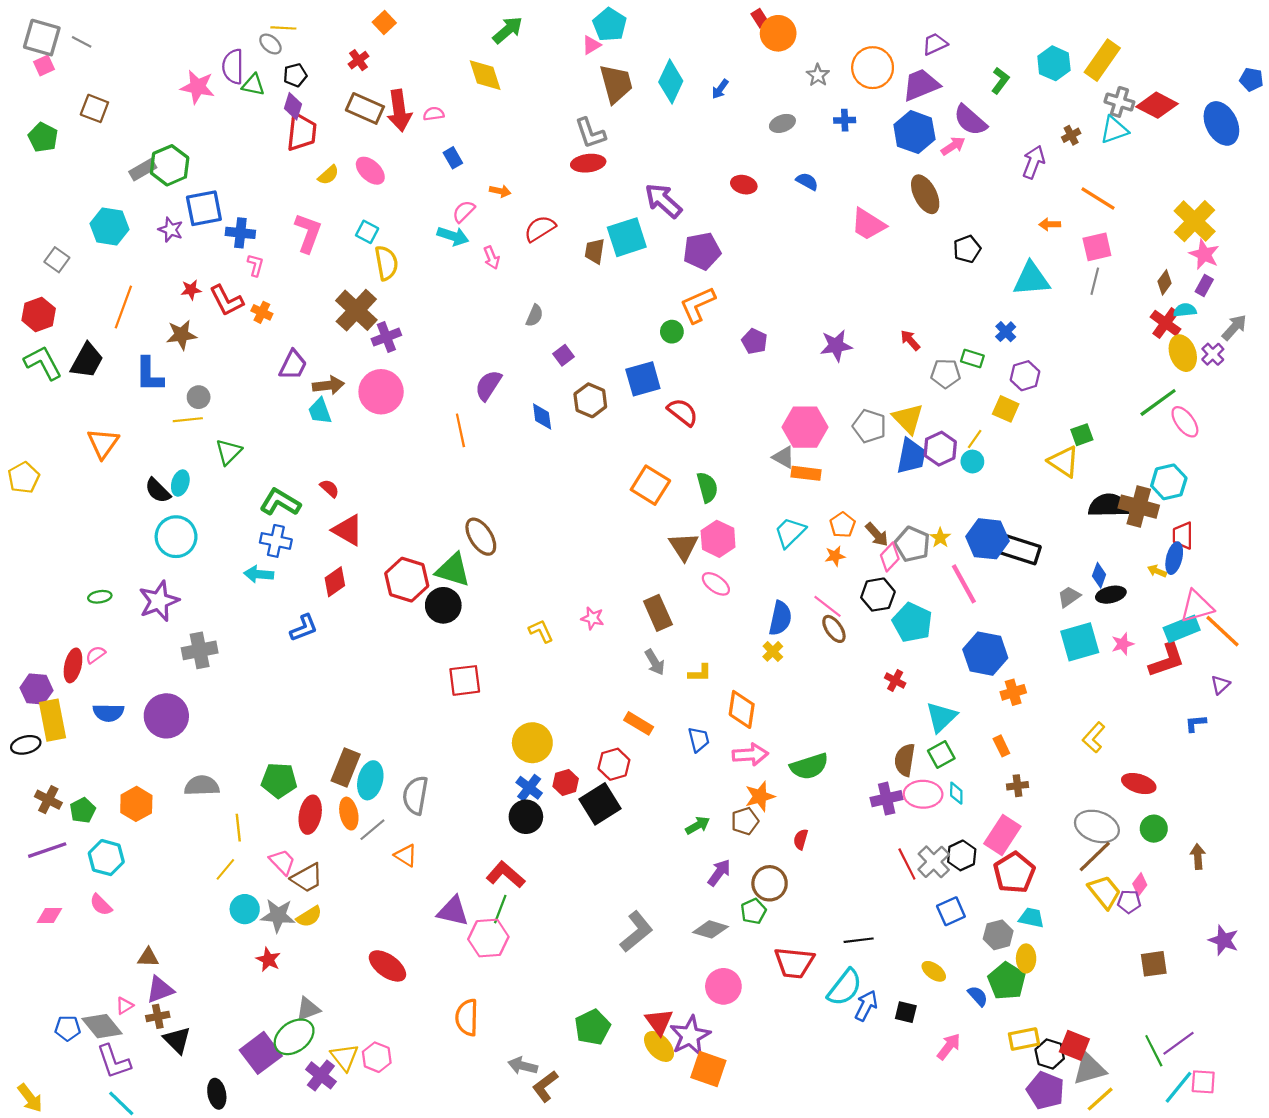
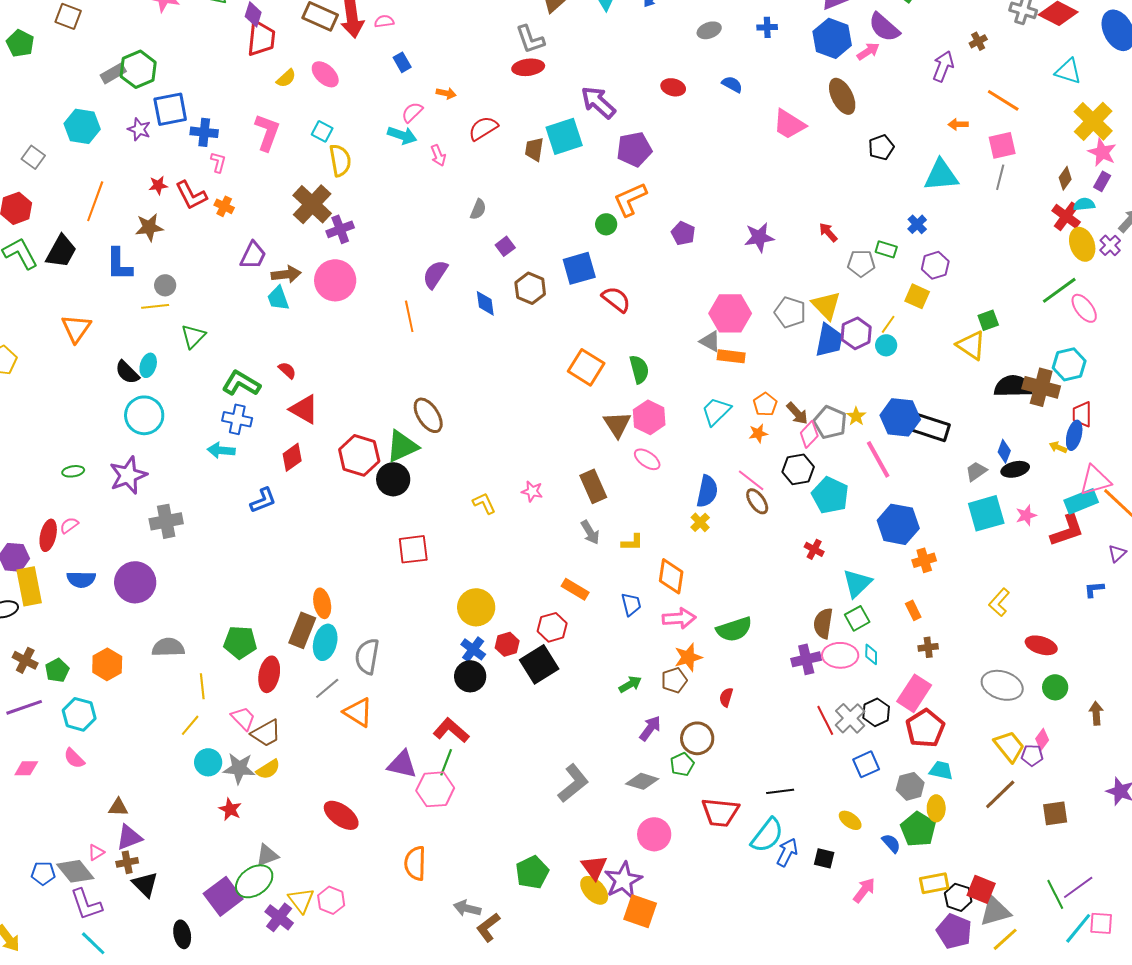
cyan triangle: (1114, 130) -> (1068, 71), moved, turned 36
green triangle: (453, 570) -> (402, 446), turned -42
orange ellipse: (349, 814) -> (322, 603), moved
orange triangle: (406, 855) -> (358, 712), size x1.4
brown line: (1095, 856) -> (1000, 794), moved

